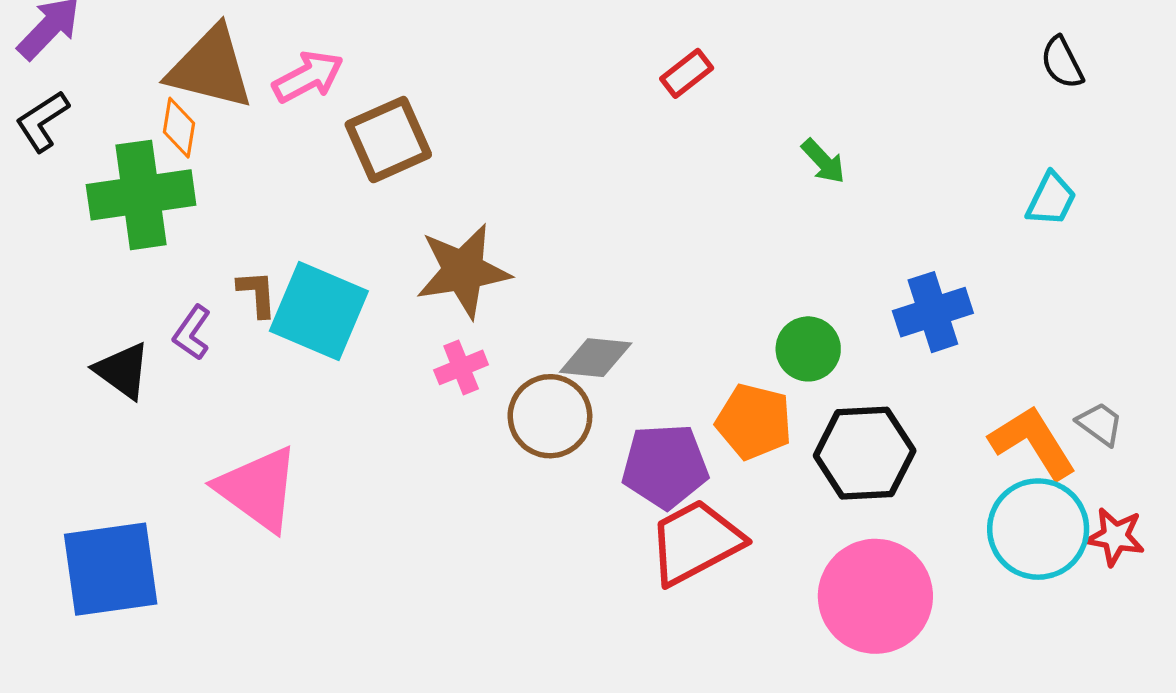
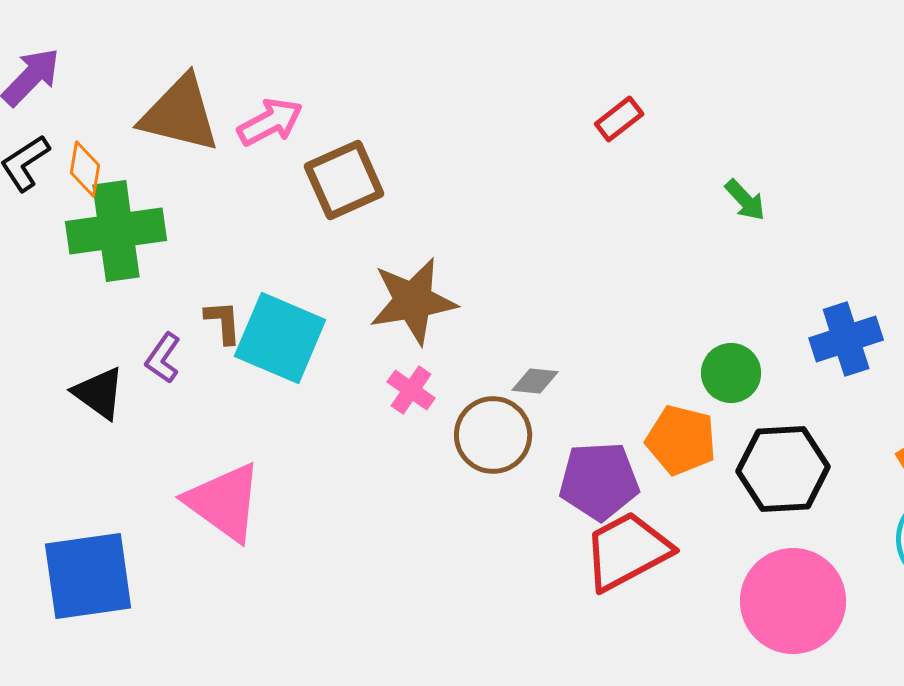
orange diamond: (179, 128) -> (85, 169), moved
gray diamond: (596, 358) -> (535, 381), size x0.7
pink cross: (461, 367) -> (411, 390), turned -33

